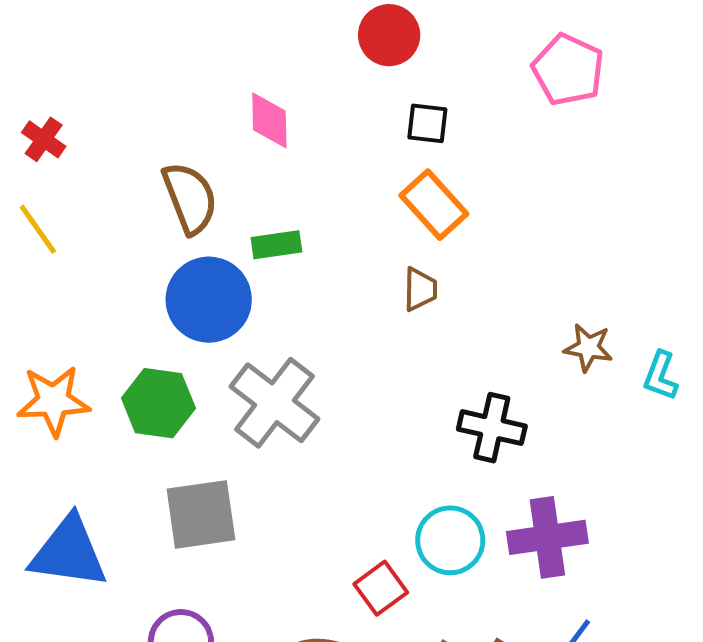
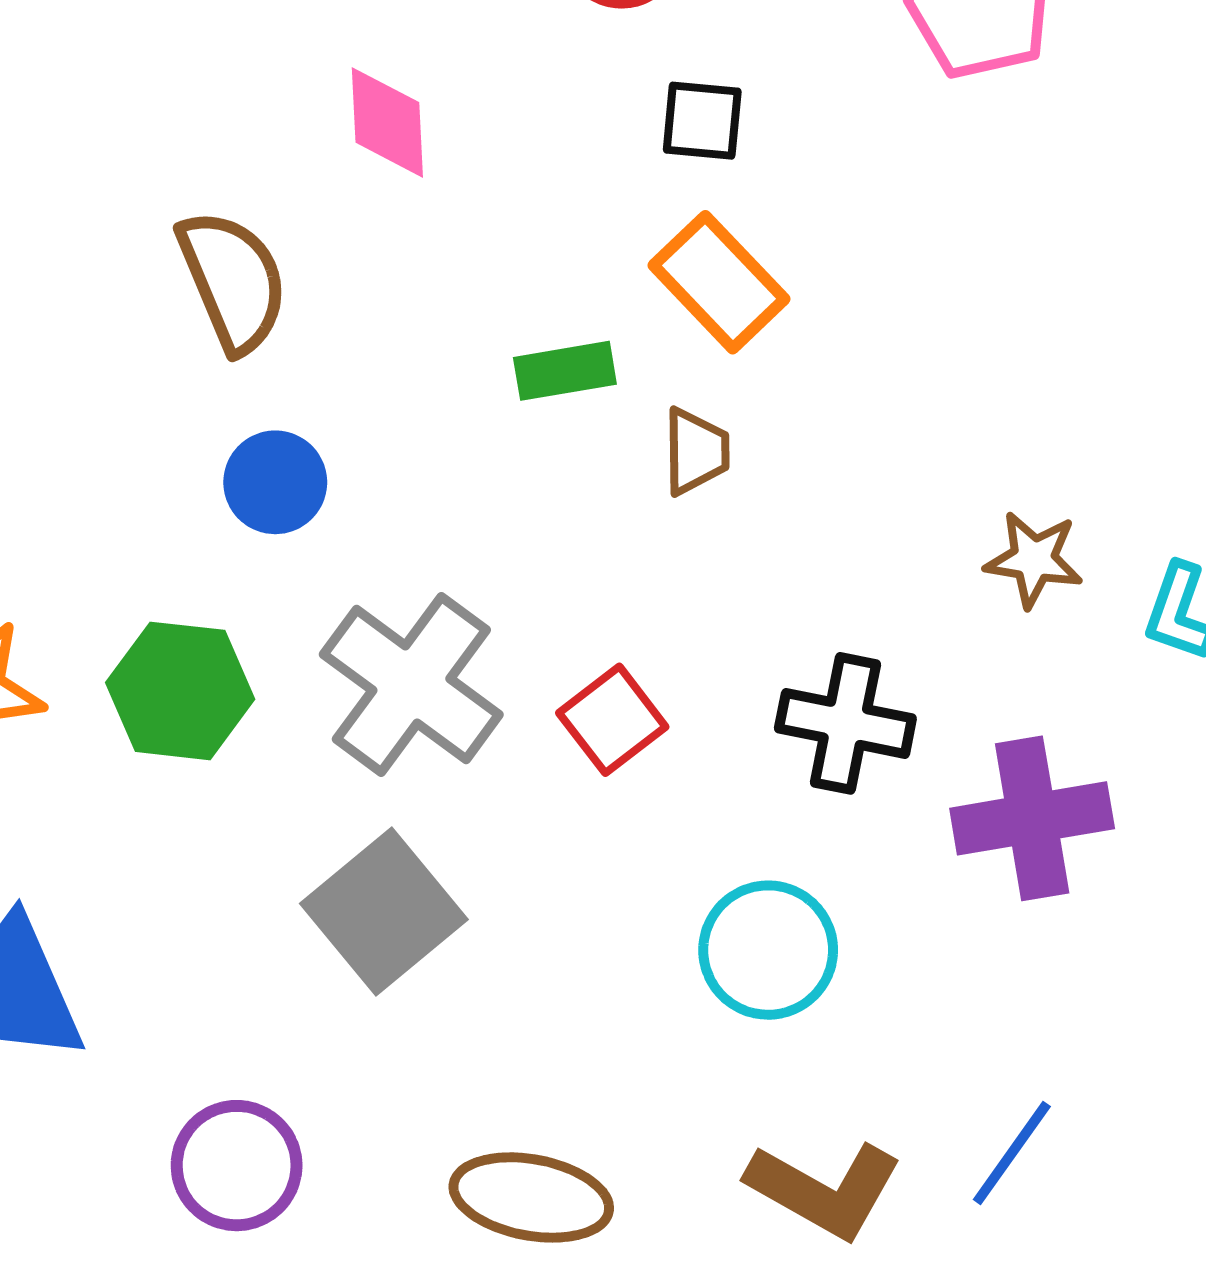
green rectangle: (276, 245) -> (565, 371), moved
blue circle: (209, 300) -> (275, 482), size x0.6
gray square: (201, 514) -> (384, 912), moved, turned -30
purple cross: (547, 537) -> (1032, 818), moved
red square: (381, 588) -> (612, 720), moved

